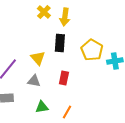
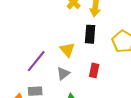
gray triangle: (34, 81) -> (63, 74), turned -48

